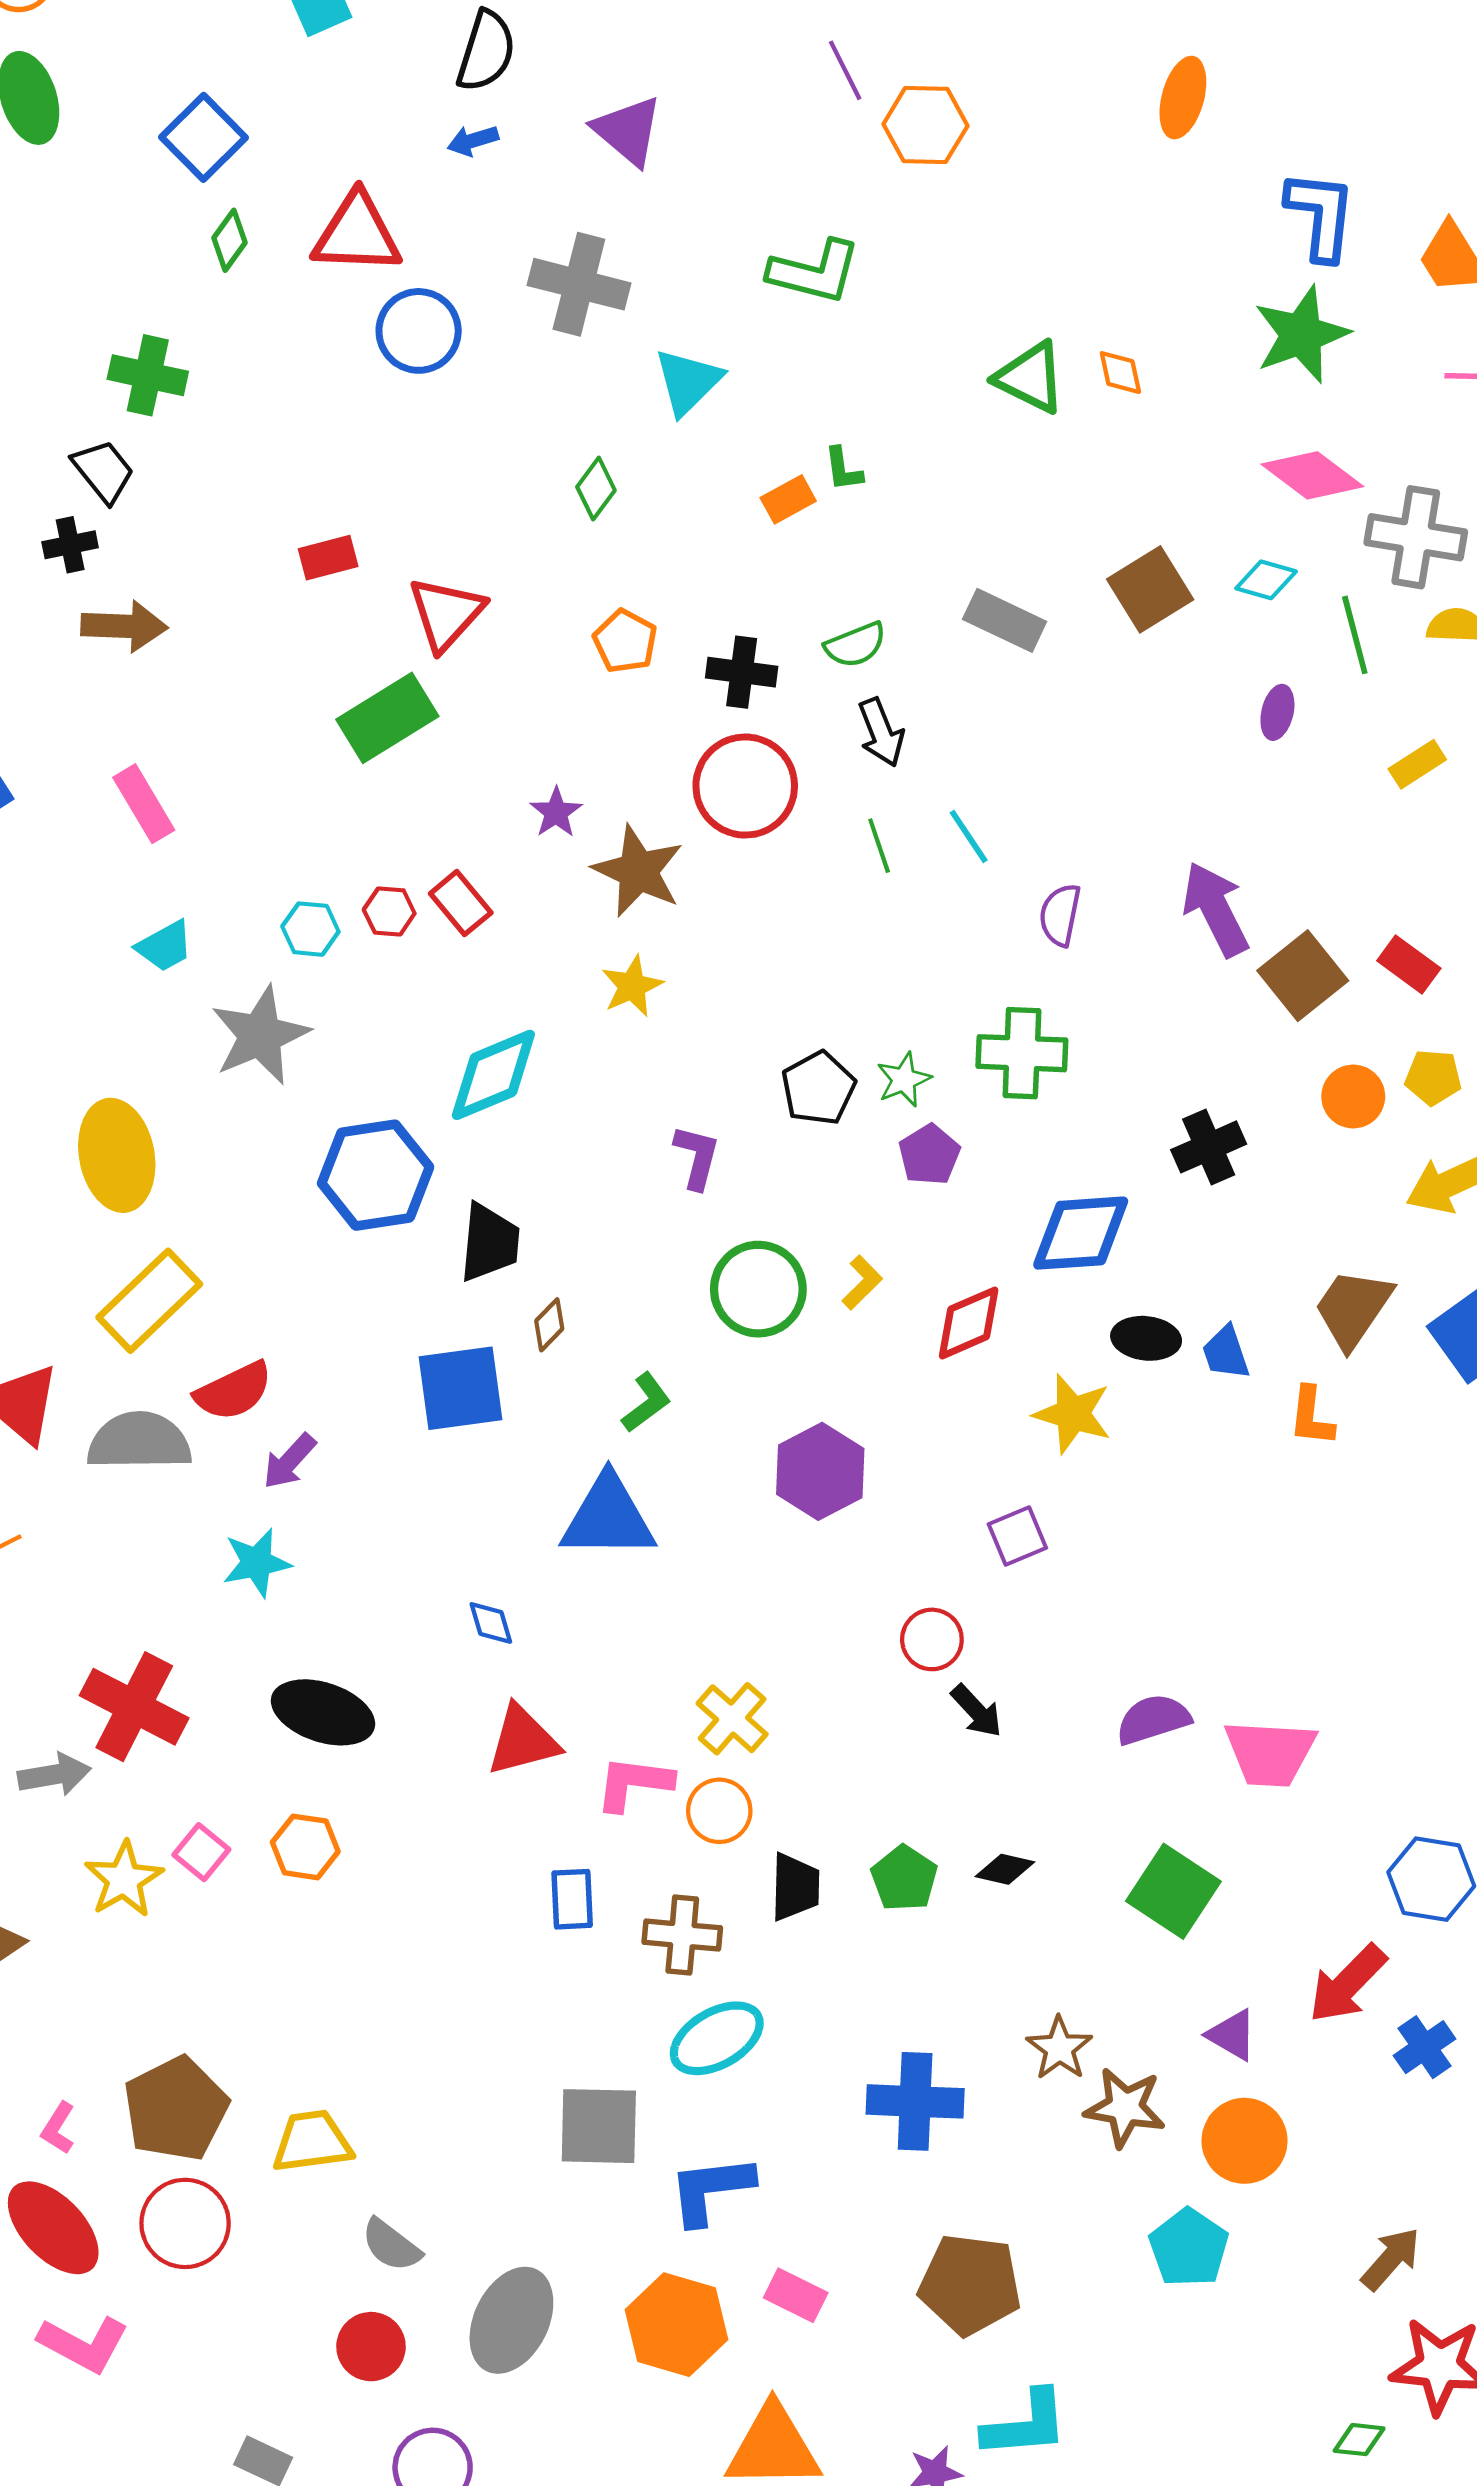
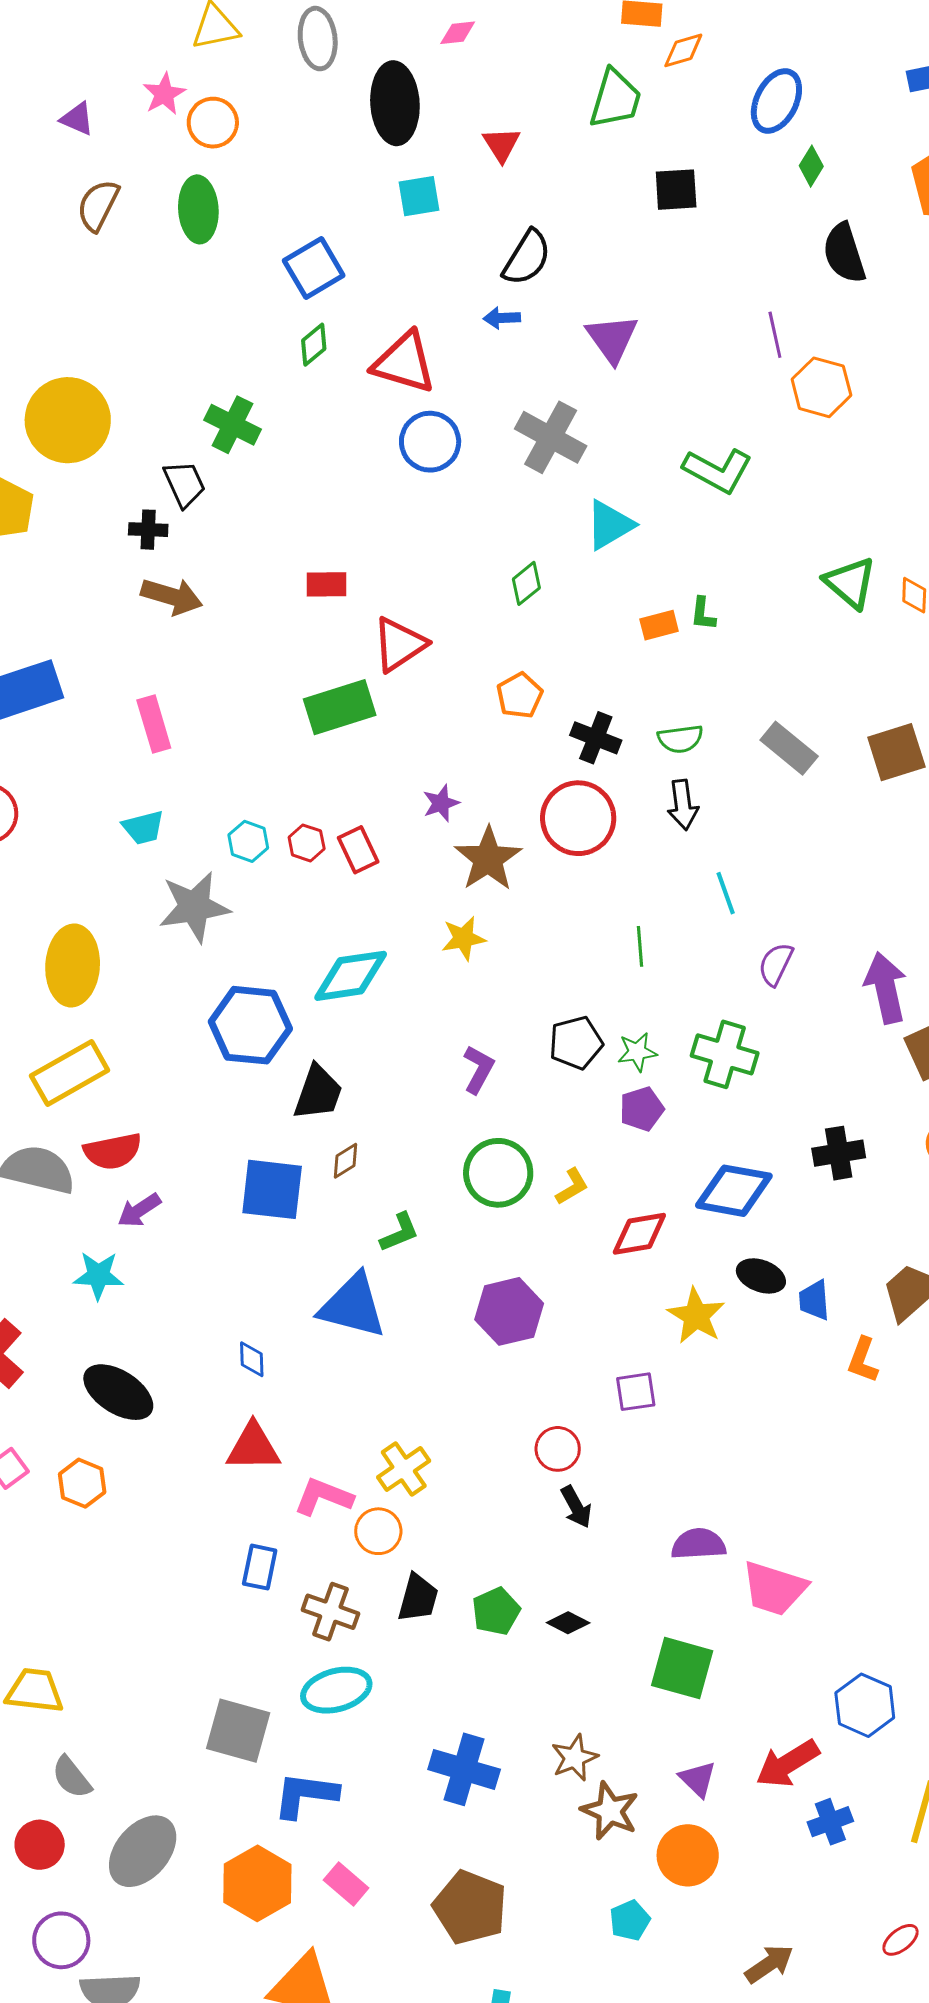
green line: (879, 846) -> (640, 946), moved
green square: (1173, 1891) -> (682, 1668), turned -32
cyan pentagon: (1189, 2248) -> (630, 1920), size x0.7

